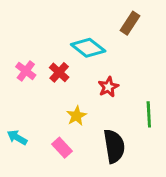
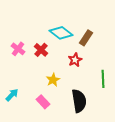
brown rectangle: (130, 23) -> (86, 38), moved
cyan arrow: (17, 138) -> (12, 95), turned 104

